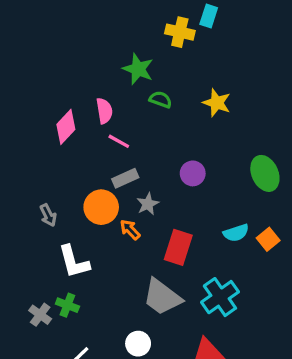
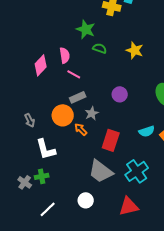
green cross: (67, 305) -> (42, 176), turned -32

